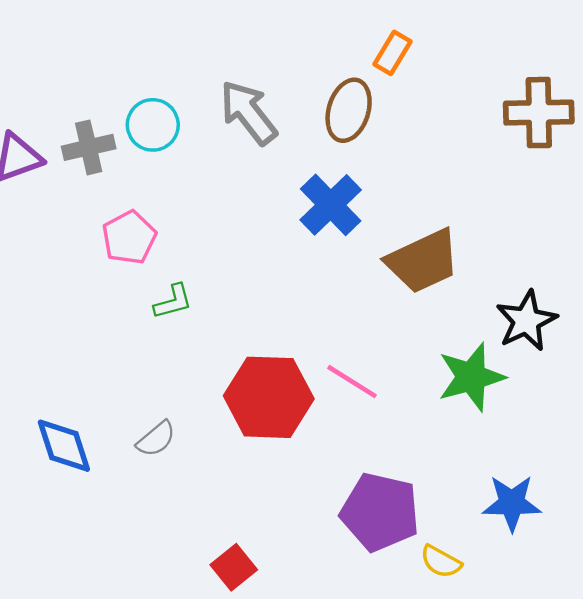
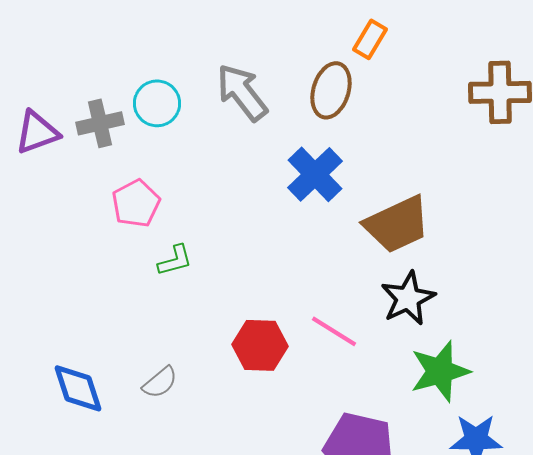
black star: (526, 321) -> (408, 298), moved
green star: (471, 377) -> (440, 371), moved
red hexagon: (269, 397) -> (260, 345), size x0.7

